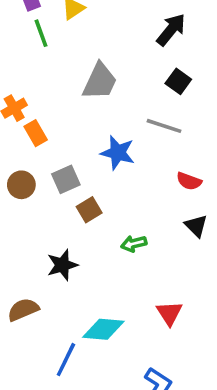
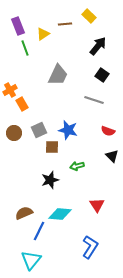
blue star: (118, 153) -> (68, 130), moved
brown square: (89, 210) -> (52, 147), turned 32
black star: (62, 265) -> (50, 180), moved
brown semicircle: (23, 310) -> (24, 213), moved

